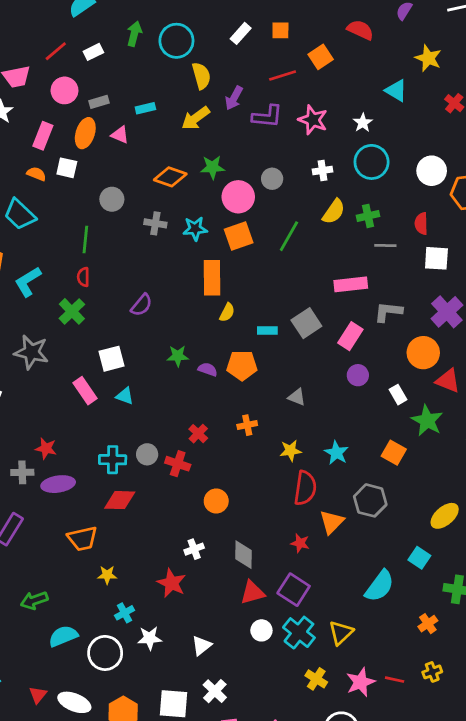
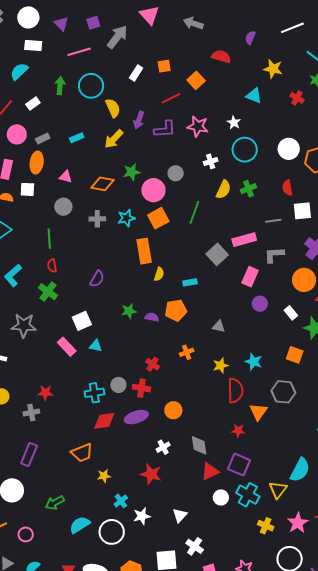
pink triangle: (120, 135) -> (66, 177), moved
gray line: (385, 245) -> (273, 221), moved
gray square: (306, 323) -> (217, 254), moved
purple ellipse: (58, 484) -> (136, 417), moved
cyan semicircle: (380, 586) -> (300, 470), moved

